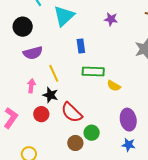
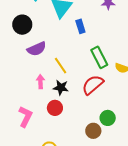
blue rectangle: (81, 46) -> (80, 26), moved
green rectangle: (93, 72) -> (99, 57), turned 70
red semicircle: (72, 112) -> (93, 85), moved, turned 105

